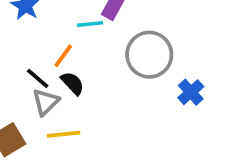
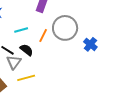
cyan line: (90, 24) -> (21, 30), moved
orange line: (63, 56) -> (43, 35), moved

